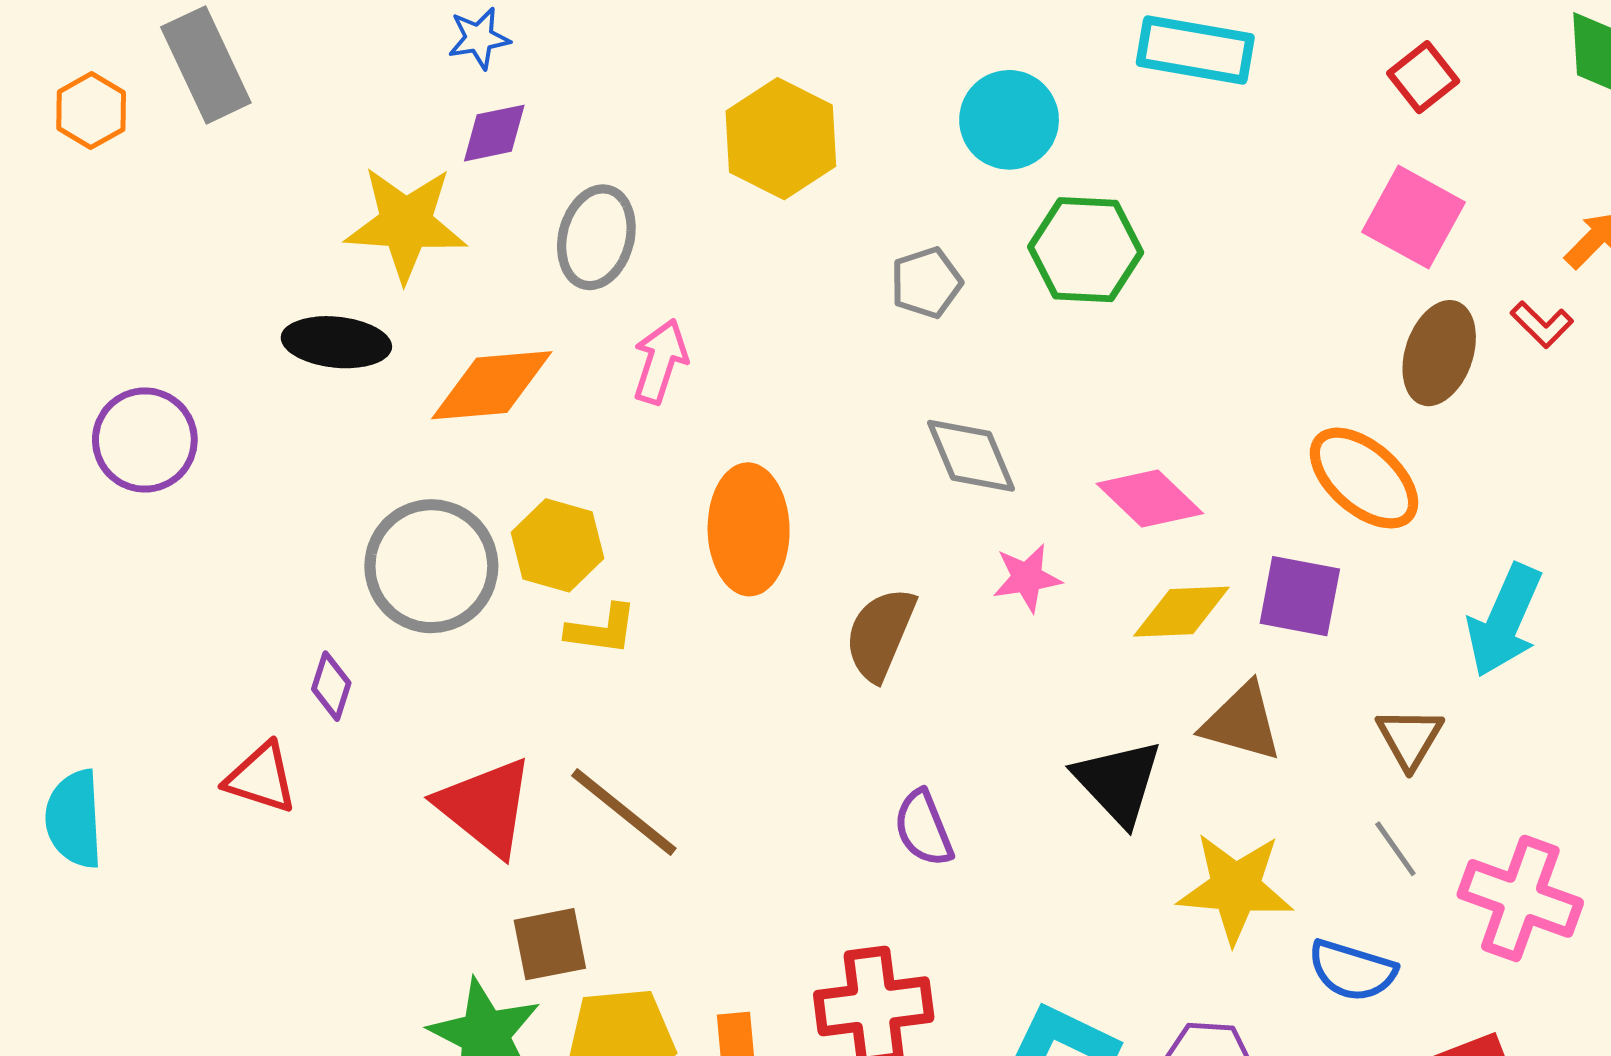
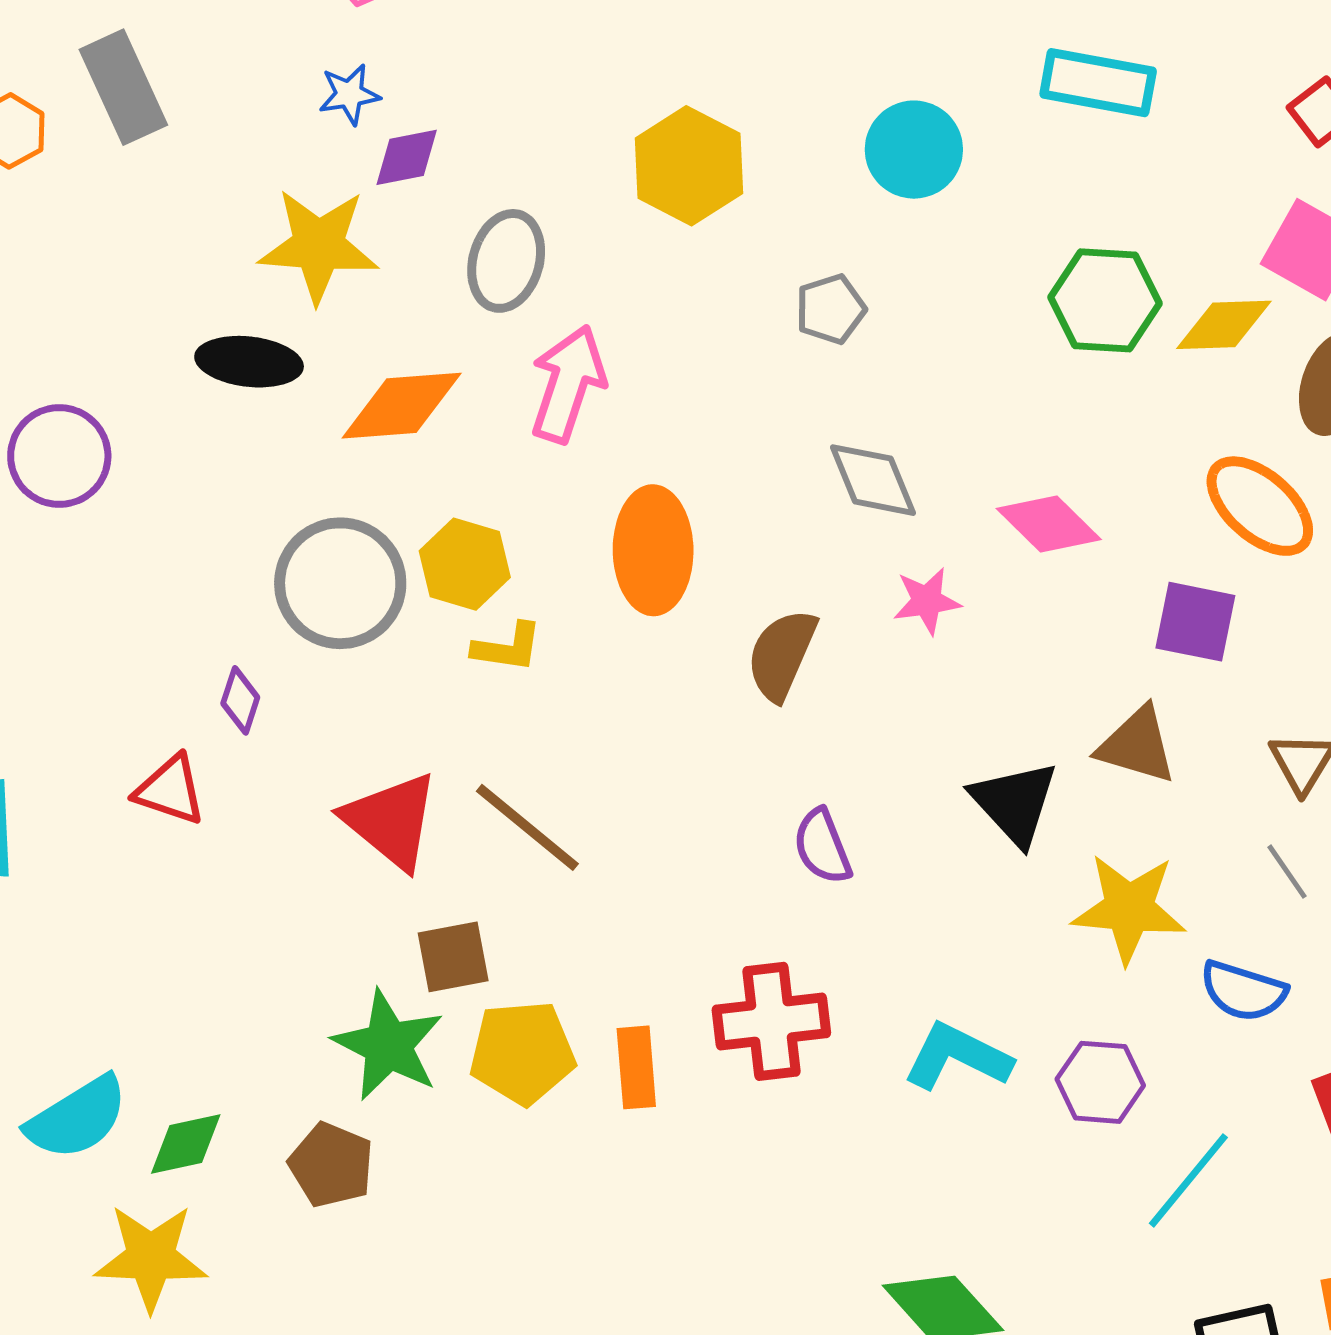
blue star: (479, 38) -> (349, 94), moved
green hexagon: (1086, 250) -> (1105, 300), moved
pink arrow: (660, 361) -> (568, 384), size x1.4
yellow diamond: (1181, 612) -> (1224, 325), moved

